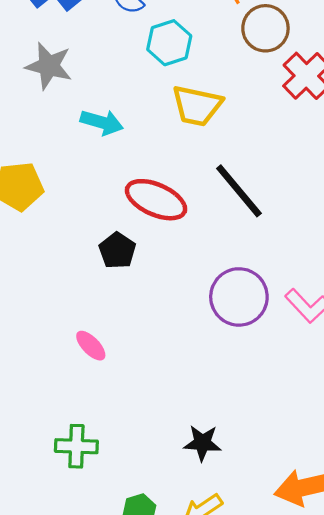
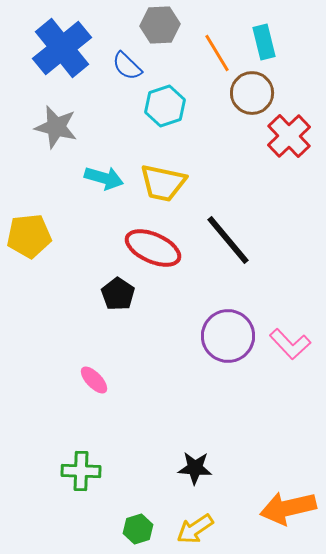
yellow trapezoid: (197, 106) -> (163, 183), moved

